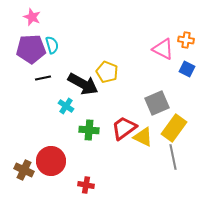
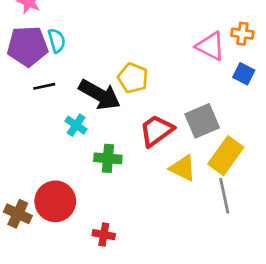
red trapezoid: (124, 128) -> (156, 131), moved

